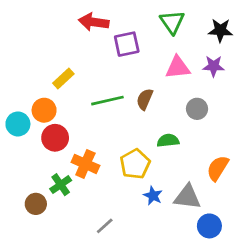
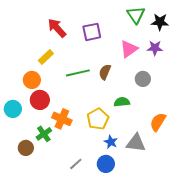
red arrow: (94, 22) -> (57, 28), moved, turned 40
green triangle: (172, 22) -> (136, 15), moved
pink triangle: (178, 68) -> (129, 49), turned -30
cyan circle: (18, 124) -> (13, 109), moved
blue circle: (209, 226) -> (106, 164), moved

